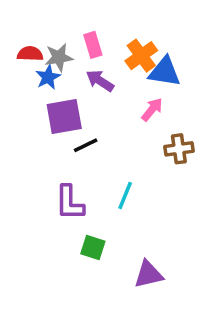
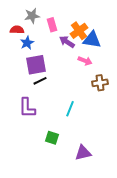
gray star: (59, 57) -> (32, 16), moved
purple arrow: (100, 81) -> (67, 42), moved
pink arrow: (152, 109) -> (85, 61), turned 72
black line: (86, 145) -> (40, 81), moved
purple L-shape: (70, 203) -> (27, 108), moved

